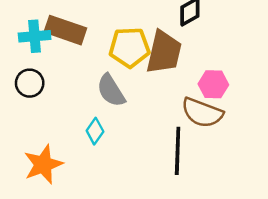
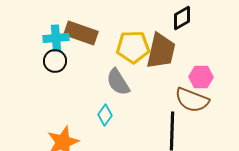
black circle: (30, 83) -> (55, 61), moved

